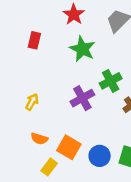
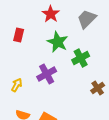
green cross: (111, 81) -> (81, 58), moved
purple cross: (82, 98) -> (47, 74), moved

